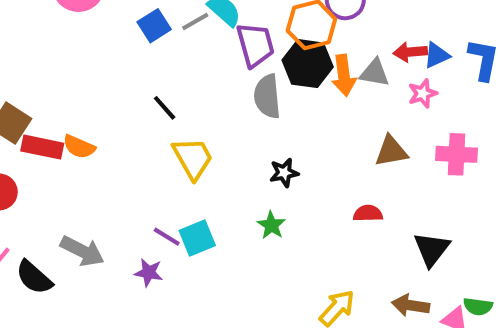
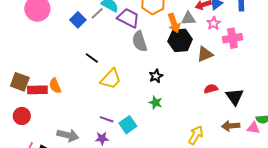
purple trapezoid: (255, 45) -> (128, 18), turned -35
black hexagon: (308, 64) -> (180, 40), moved
orange semicircle: (79, 147) -> (55, 86), turned 56
pink cross: (457, 154) -> (232, 38), moved
yellow trapezoid: (193, 158) -> (111, 79), turned 85
red semicircle: (368, 213) -> (211, 89), moved
cyan square: (197, 238) -> (128, 125), moved

